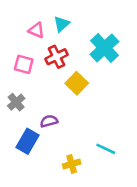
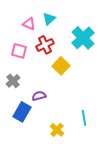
cyan line: (106, 149) -> (84, 118), turned 56
yellow cross: (72, 164) -> (57, 130), turned -32

